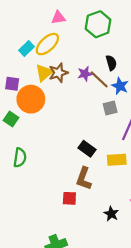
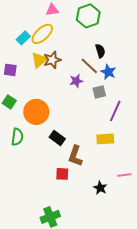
purple star: (85, 74) -> (76, 81), moved
orange circle: (31, 99) -> (36, 112), moved
black rectangle: (87, 149) -> (57, 138), moved

